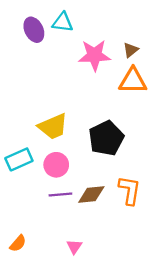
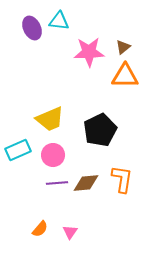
orange semicircle: (18, 243) -> (40, 229), moved

